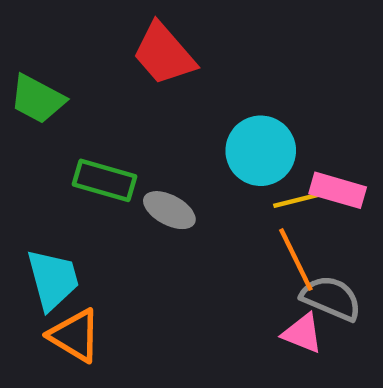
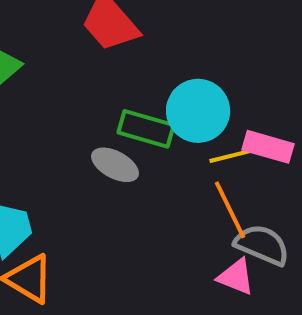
green rectangle: (105, 180) -> (146, 129), moved

